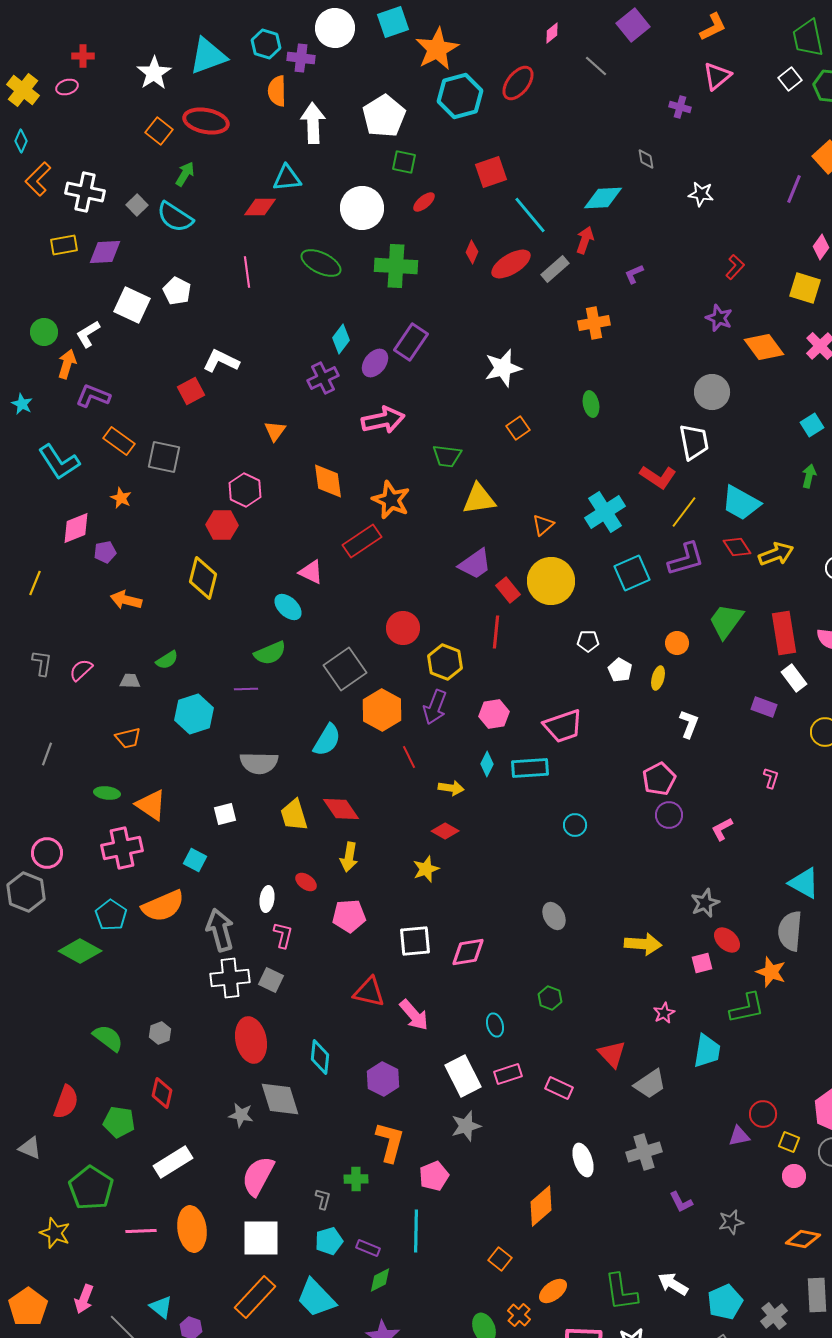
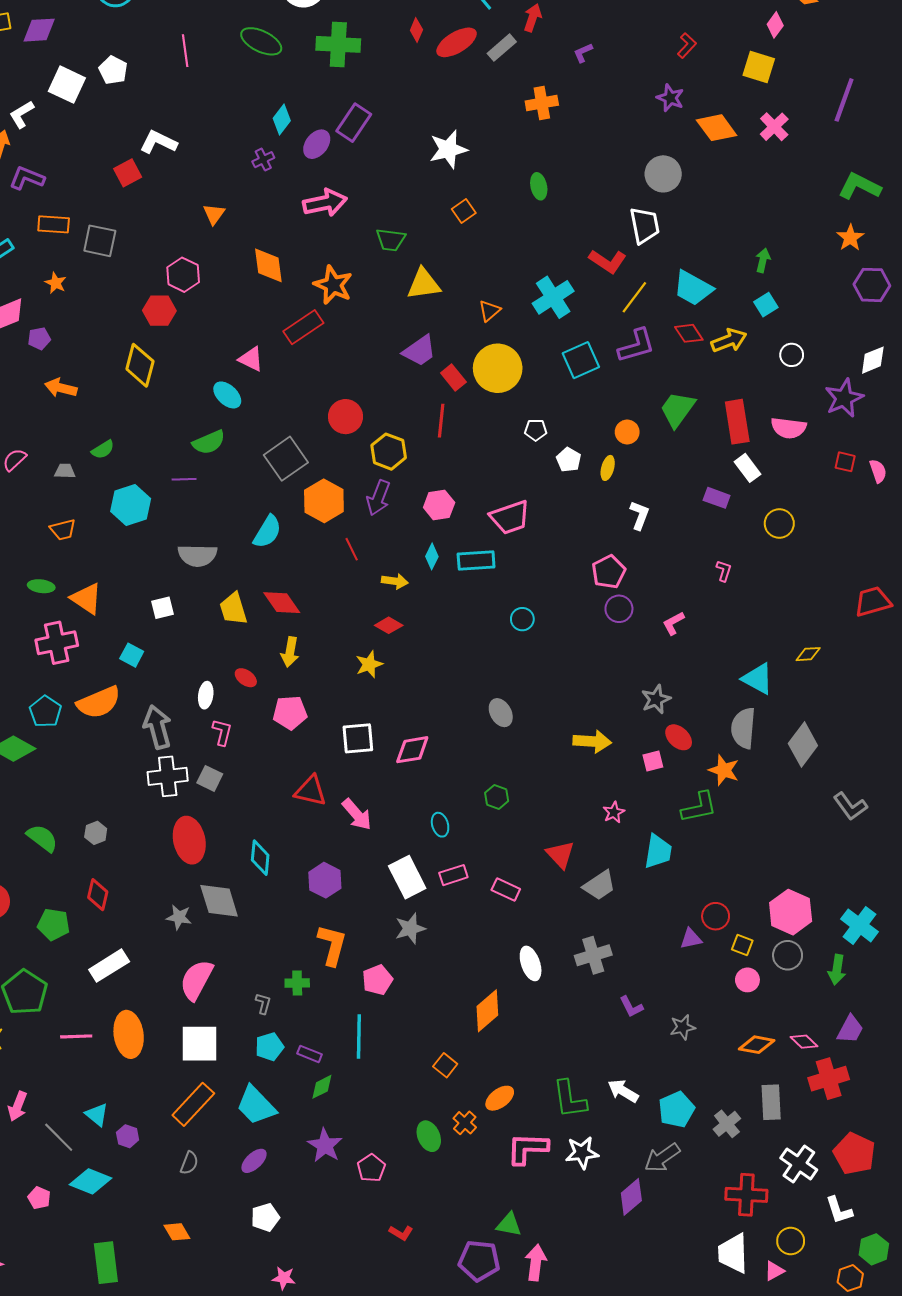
purple cross: (323, 378) -> (263, 160), size x0.7
cyan square: (812, 425) -> (766, 305), moved
orange rectangle: (119, 441) -> (54, 224), turned -32

